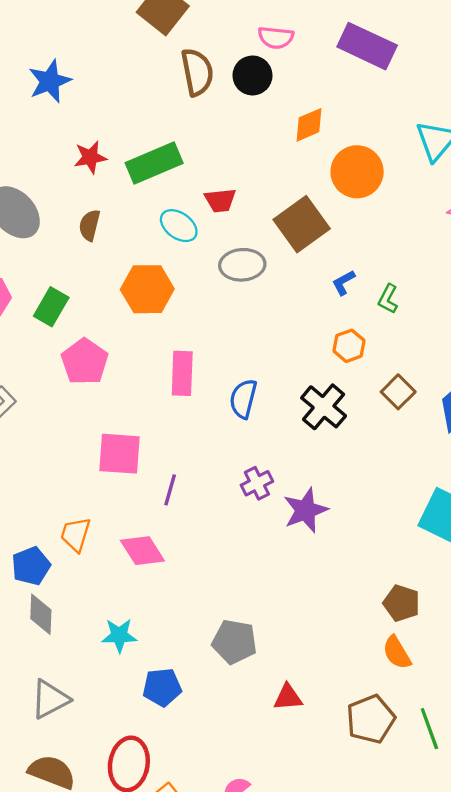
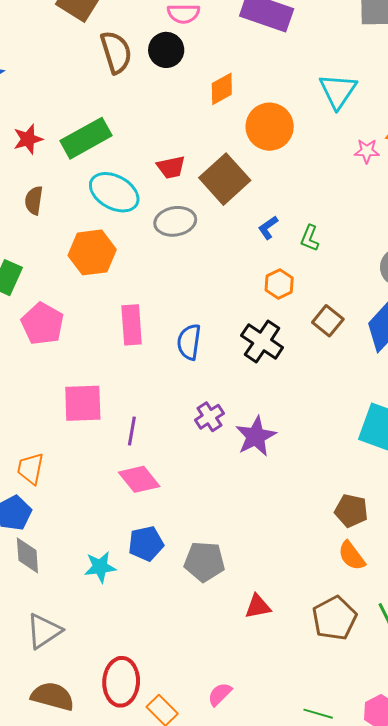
red trapezoid: (220, 200) -> (171, 167), moved
cyan ellipse: (179, 226) -> (114, 192), size x1.4
orange trapezoid: (76, 534) -> (30, 468), moved
pink diamond: (142, 551) -> (139, 479), moved
blue pentagon: (162, 687) -> (146, 544), moved

